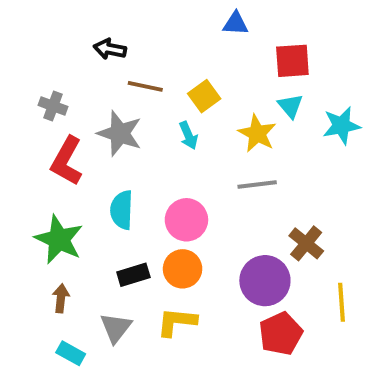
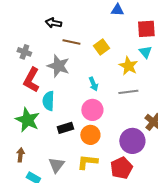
cyan arrow: (188, 135) -> (93, 84), moved
cyan semicircle: (122, 210) -> (48, 101), moved
black rectangle: (133, 275) -> (65, 128), moved
brown arrow: (61, 298) -> (20, 155), moved
red pentagon: (281, 334) -> (121, 168), moved

